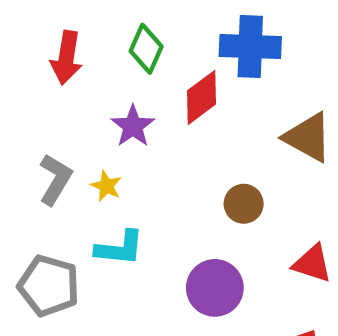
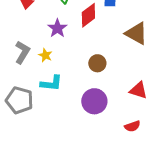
brown circle: (244, 204) -> (97, 63), moved

